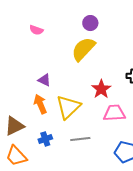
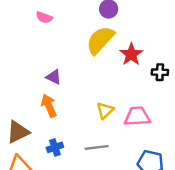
red star: (101, 89) -> (131, 54), moved
yellow triangle: (68, 107) -> (105, 110), moved, size x0.6

